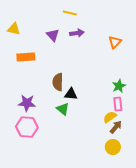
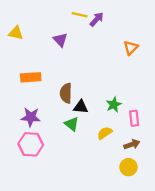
purple arrow: (77, 33) -> (97, 19), moved, turned -40
orange rectangle: (26, 57) -> (31, 77), moved
green star: (119, 86) -> (114, 105), moved
yellow semicircle: (110, 117) -> (105, 133), moved
brown arrow: (116, 127) -> (132, 144), turned 32

